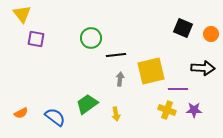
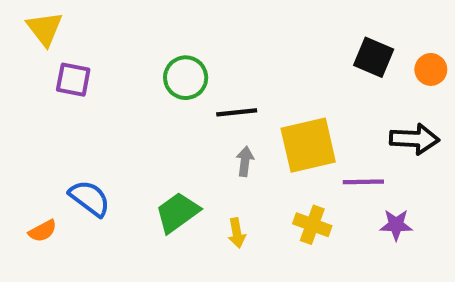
yellow cross: (167, 110) -> (312, 225), moved
blue semicircle: (55, 117) -> (90, 198), moved

